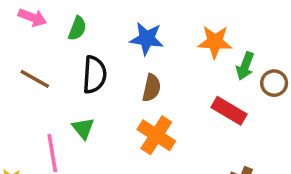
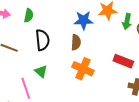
blue star: (147, 39) -> (84, 20), moved
red rectangle: (229, 111) -> (123, 61), moved

